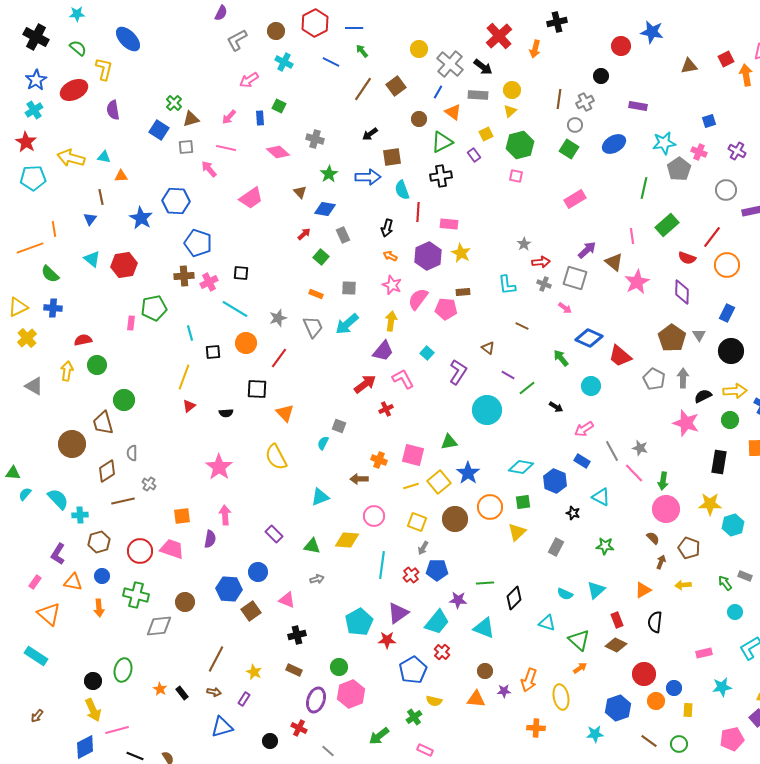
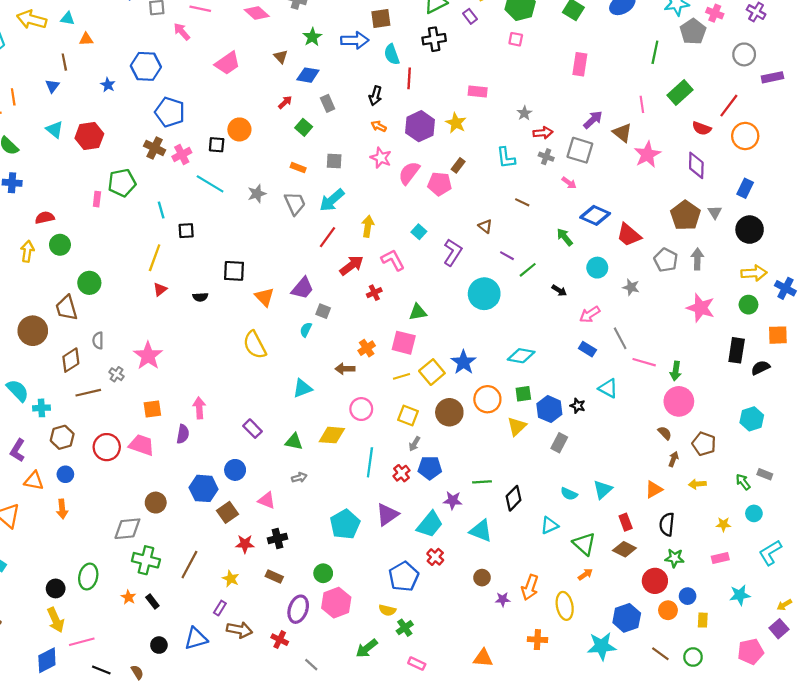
pink rectangle: (575, 199) -> (580, 64), turned -50
blue star: (141, 218) -> (108, 85), size x0.6
pink rectangle: (449, 224) -> (478, 91), moved
brown cross: (184, 276) -> (155, 148), turned 30
brown rectangle: (463, 292) -> (458, 165), turned -48
yellow arrow: (391, 321) -> (368, 226), moved
orange circle: (246, 343) -> (239, 129), moved
purple trapezoid: (383, 351) -> (303, 288), moved
red line: (279, 358) -> (328, 237), moved
black semicircle: (703, 396) -> (760, 368), moved
green triangle: (449, 442) -> (418, 312), moved
gray star: (640, 448) -> (631, 287), moved
orange cross: (379, 460) -> (367, 348), turned 35
pink star: (219, 467) -> (148, 356), moved
pink line: (634, 473) -> (644, 362), turned -30
blue hexagon: (555, 481) -> (549, 409), moved
yellow star: (710, 504) -> (723, 524), moved, size x0.6
green star: (605, 546) -> (675, 558), moved
green cross: (136, 595) -> (146, 560), moved
cyan triangle: (547, 623) -> (549, 525), turned -42
red star: (387, 640) -> (245, 544), moved
brown arrow: (214, 692) -> (239, 630), moved, size x1.6
orange triangle: (476, 699) -> (483, 658), moved
yellow semicircle: (434, 701) -> (387, 610), moved
cyan star: (595, 734) -> (602, 646), size x1.5
black circle: (270, 741) -> (159, 645), moved

